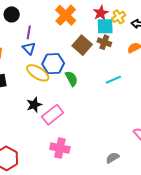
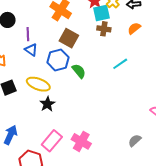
brown square: (82, 45) -> (69, 38), moved
yellow ellipse: (38, 73) -> (38, 84), moved
pink rectangle: (53, 115) -> (52, 141), moved
pink cross: (60, 148) -> (81, 141), turned 30

